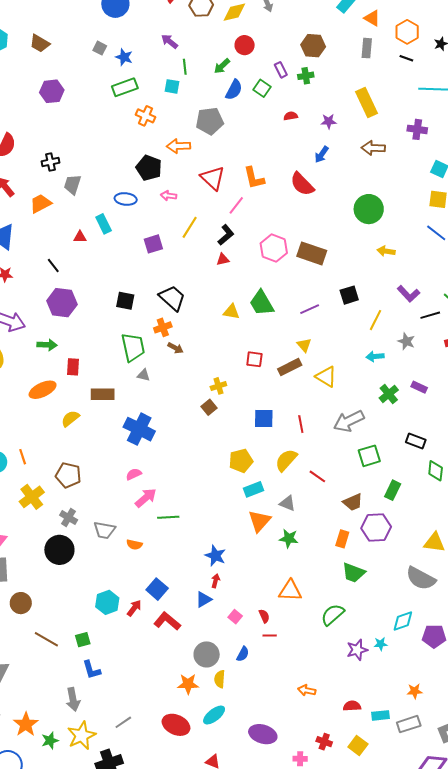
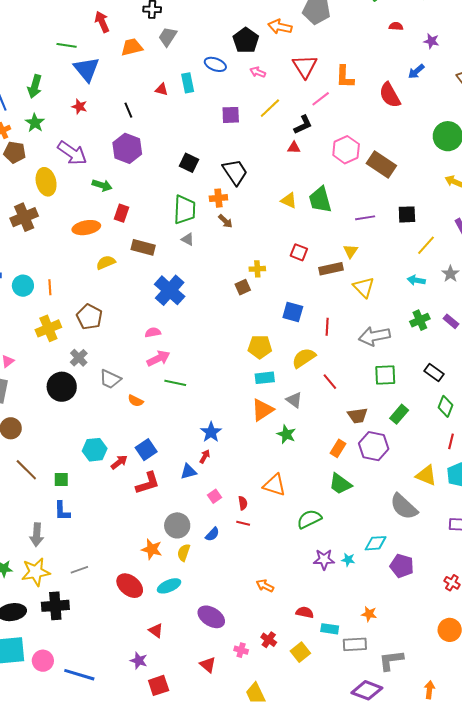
red L-shape: (167, 621) -> (148, 483), turned 108

